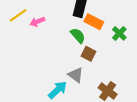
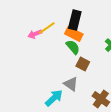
yellow line: (18, 15) -> (47, 28), moved
orange rectangle: (94, 22) -> (74, 34), moved

